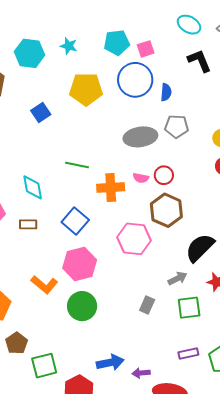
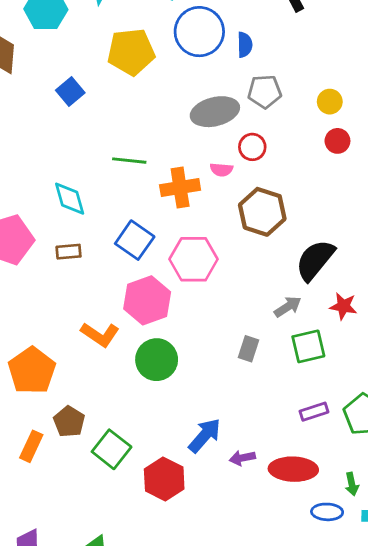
red circle: (164, 175) -> (252, 147), moved
pink hexagon: (134, 239) -> (194, 259), moved
blue arrow: (110, 362) -> (205, 435), turned -32
green square: (44, 366) -> (112, 449), turned -32
purple arrow: (141, 373) -> (242, 458), moved

